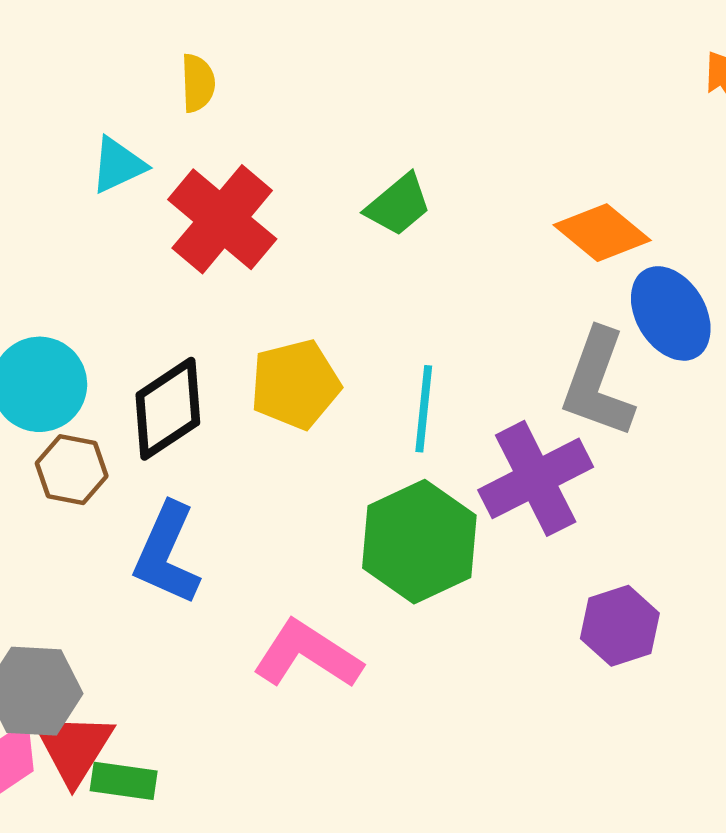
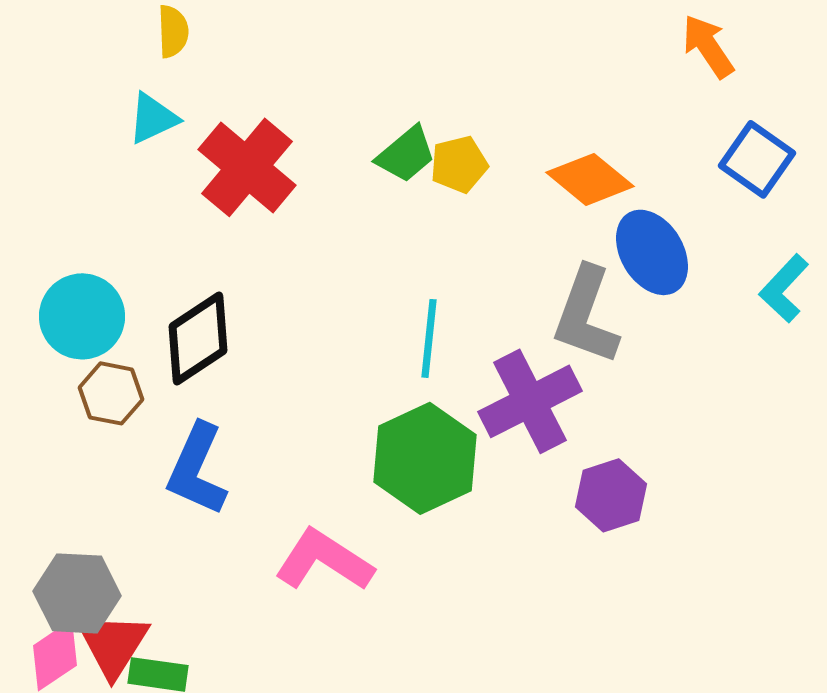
yellow semicircle: (198, 83) -> (173, 31), moved
yellow pentagon: (295, 384) -> (459, 164), moved, size x0.7
purple hexagon: (620, 626) -> (611, 495), moved

